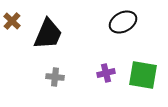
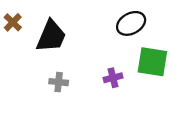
green square: (143, 75) -> (152, 62), moved

